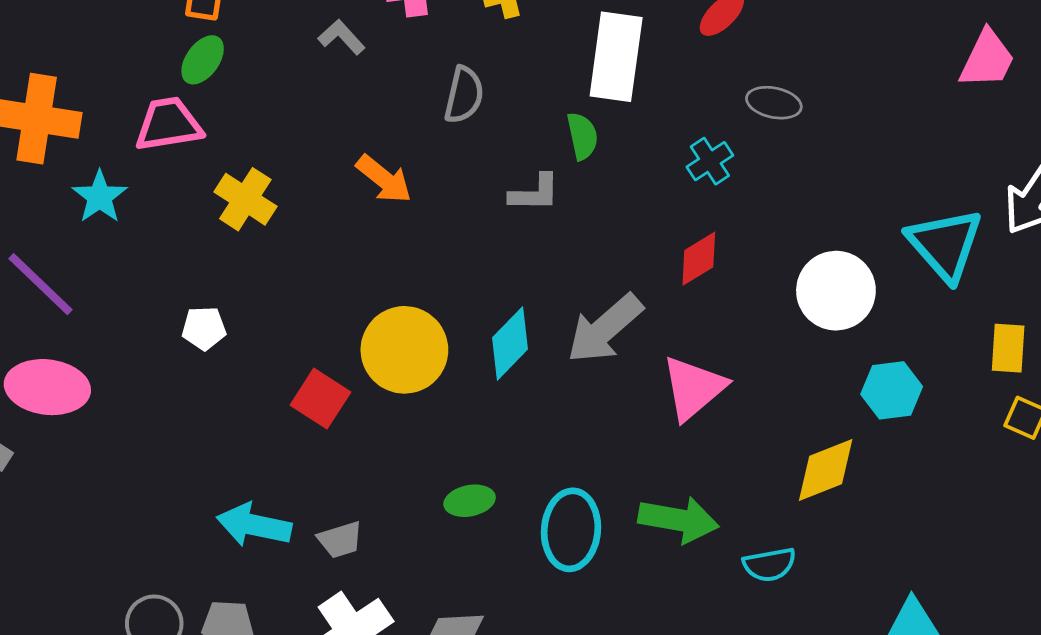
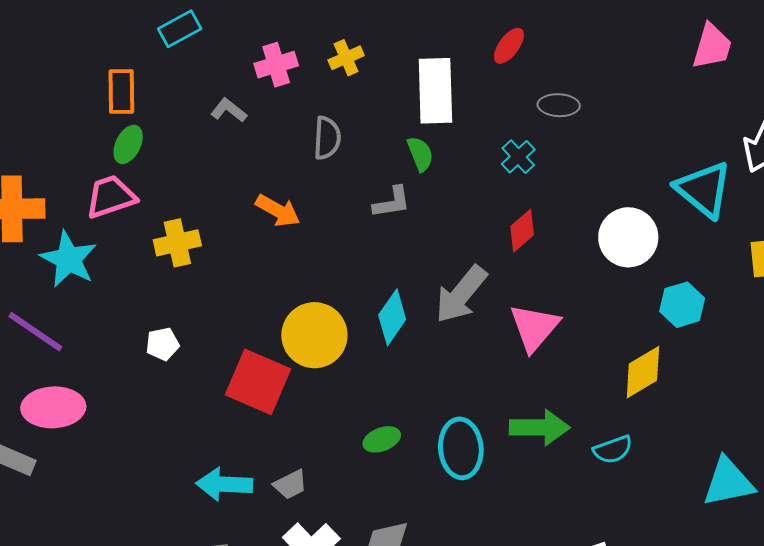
cyan star: (100, 197) -> (68, 259), size x1.4
yellow cross: (245, 199) -> (177, 243), turned -36
red square: (320, 399) -> (258, 382), size x1.5

